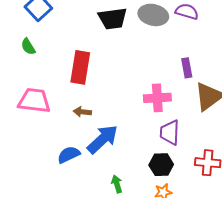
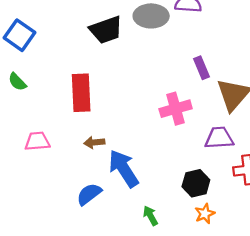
pink trapezoid: (34, 101) -> (37, 141), size x0.7
purple trapezoid: (170, 132) -> (219, 138), moved, turned 96
blue arrow: (103, 139) -> (124, 168), turned -68

